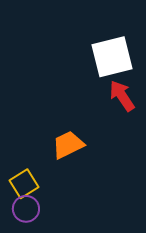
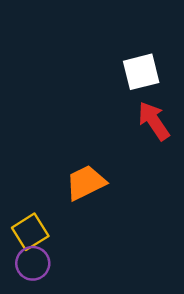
white square: (112, 57) -> (141, 72), size x0.7

